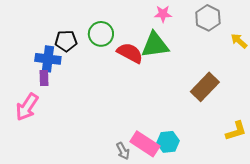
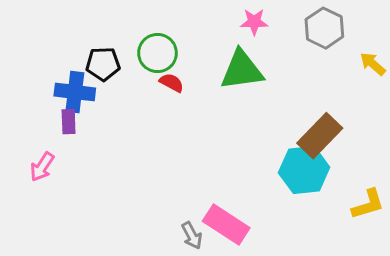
red semicircle: (130, 53) -> (172, 83), moved, size x0.6
pink arrow: (27, 107) -> (42, 167), size x0.7
cyan hexagon: (168, 142) -> (304, 170), moved, size x1.4

